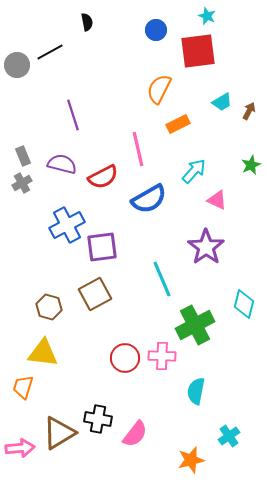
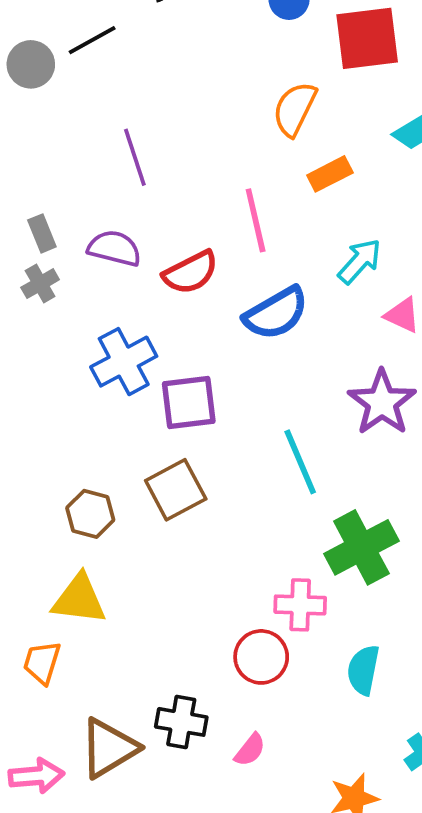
red circle: (125, 358) -> (261, 657), moved
pink semicircle: (135, 434) -> (250, 750), size x0.7

